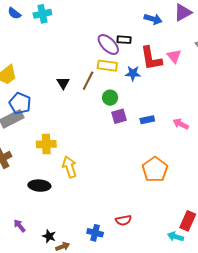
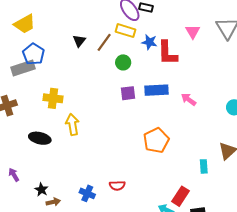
red L-shape: (151, 58) -> (167, 53), moved
purple square: (119, 116) -> (128, 93), moved
blue rectangle: (147, 120) -> (156, 90), size x1.6

